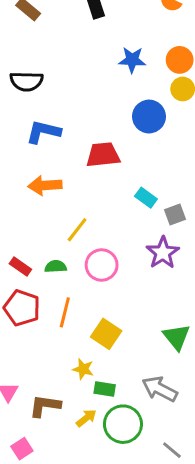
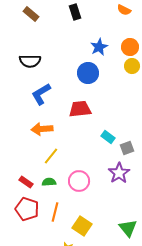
blue star: (132, 60) -> (99, 47), turned -30
blue circle: (149, 117) -> (88, 73), moved
blue L-shape: (43, 132) -> (41, 94), turned -45
yellow line: (77, 230) -> (51, 156), moved

